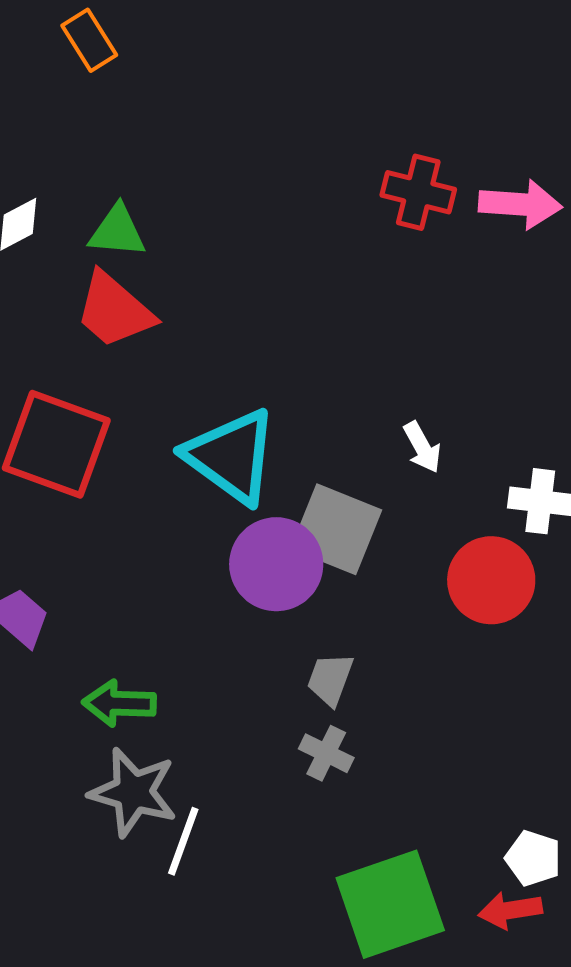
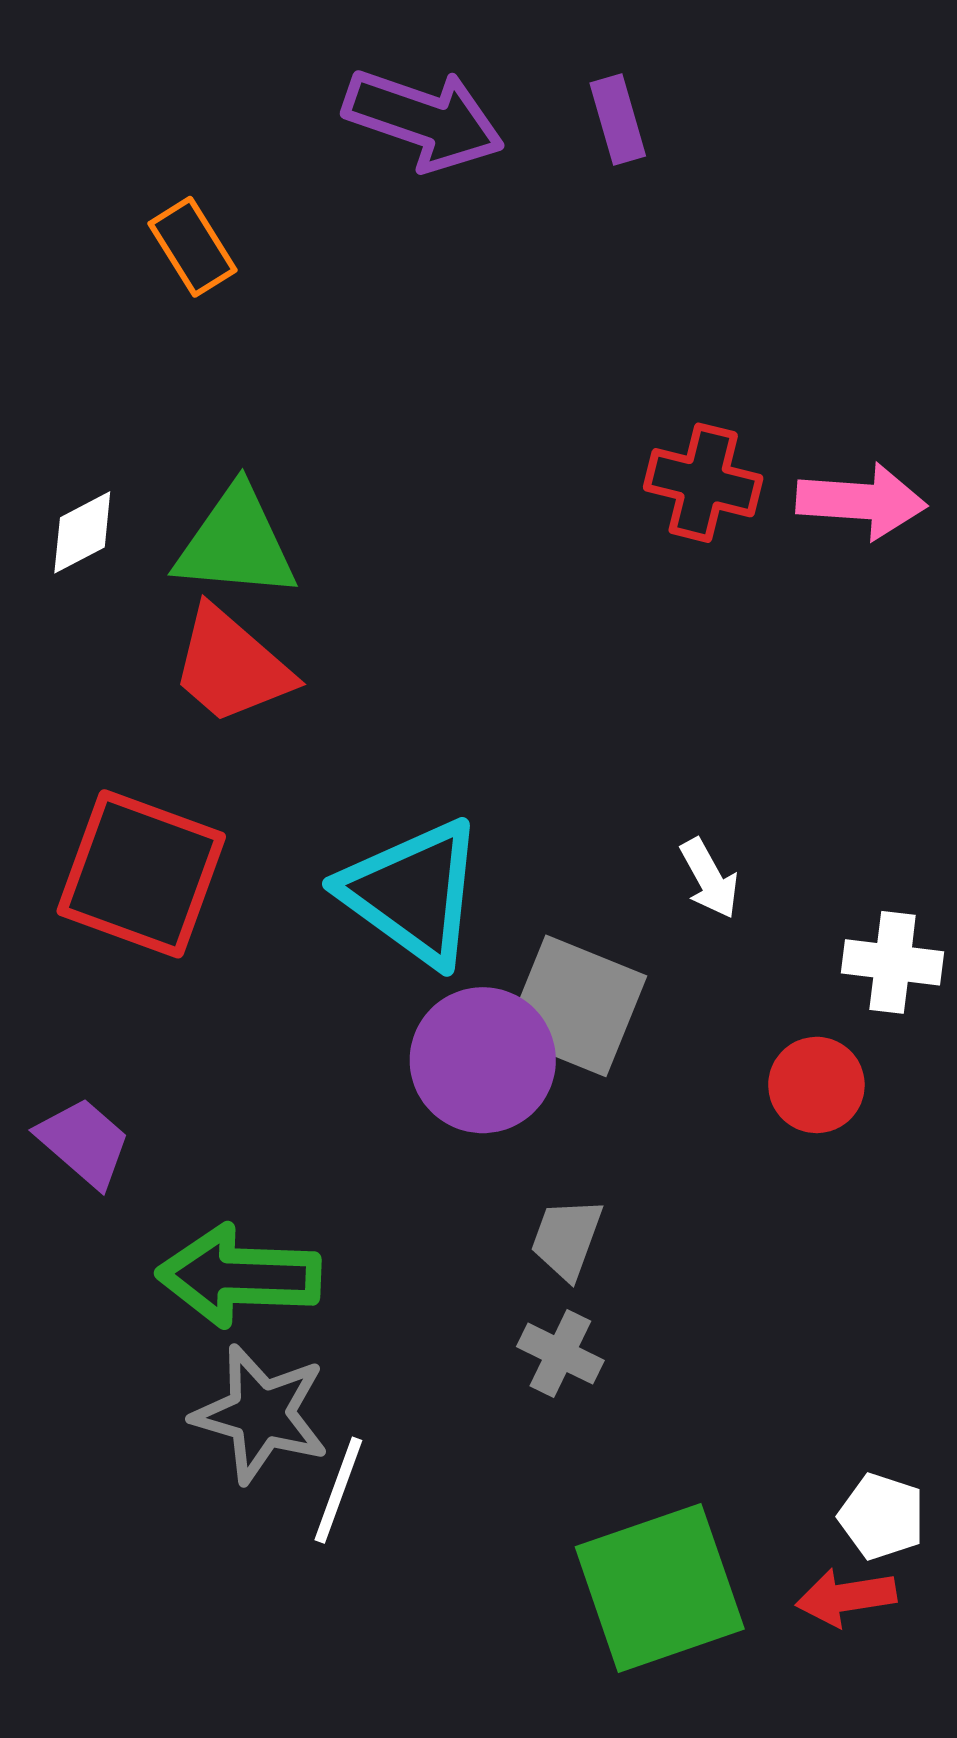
green triangle: (117, 231) -> (236, 543), size x1.4
red circle: (491, 580) -> (816, 1085), size x0.7
green arrow: (119, 703) -> (239, 1276), size x1.4

